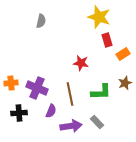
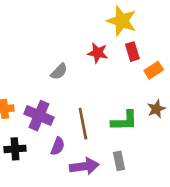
gray semicircle: (41, 21) -> (59, 72), moved, turned 32
red star: (81, 63) -> (98, 53), moved
gray rectangle: (97, 122) -> (119, 161), turned 32

